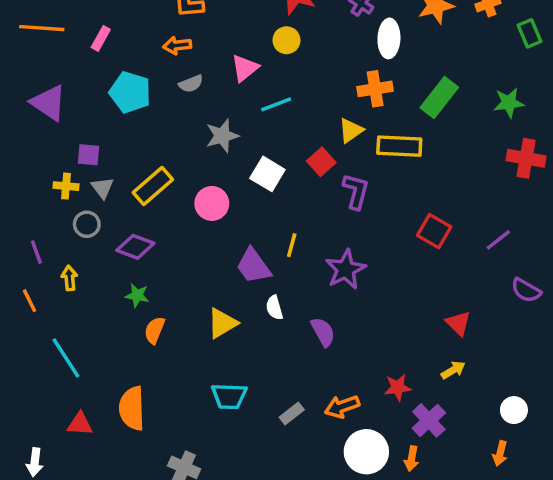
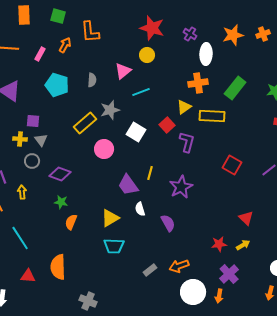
orange arrow: (177, 45) -> (65, 45), moved, turned 126
gray semicircle: (191, 84) -> (92, 80), turned -64
yellow rectangle: (153, 186) -> (85, 123), moved
red star: (398, 387) -> (219, 244), moved
cyan trapezoid: (229, 396) -> (114, 246), moved

